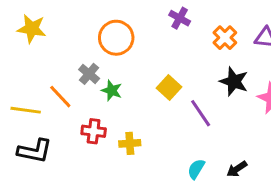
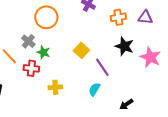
orange cross: (225, 38) -> (118, 17), turned 35
red cross: (94, 131) -> (31, 68), moved
cyan semicircle: (196, 169) -> (94, 89), moved

